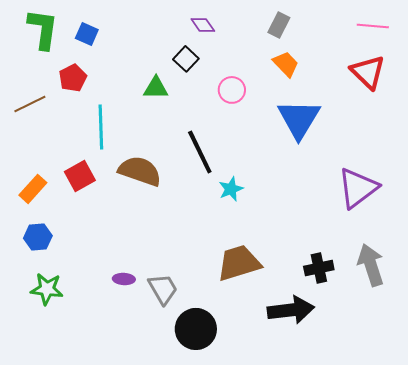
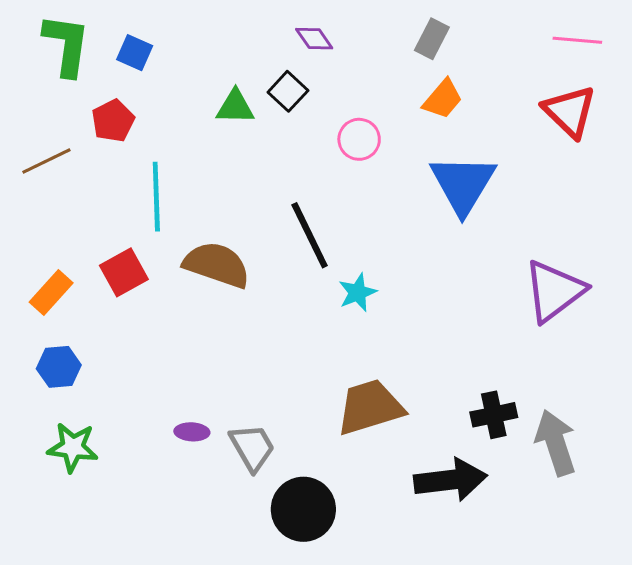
orange trapezoid: (286, 64) -> (443, 99), turned 84
green triangle: (156, 88) -> (235, 107), moved
gray arrow: (371, 265) -> (556, 443), moved

